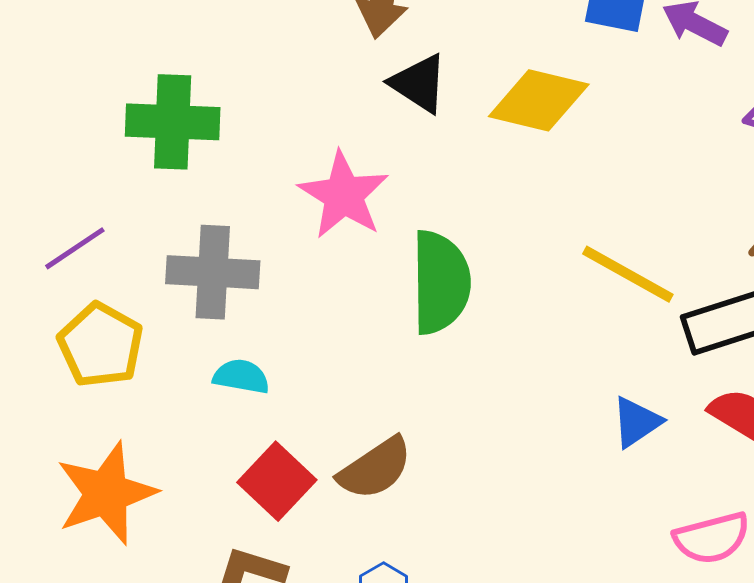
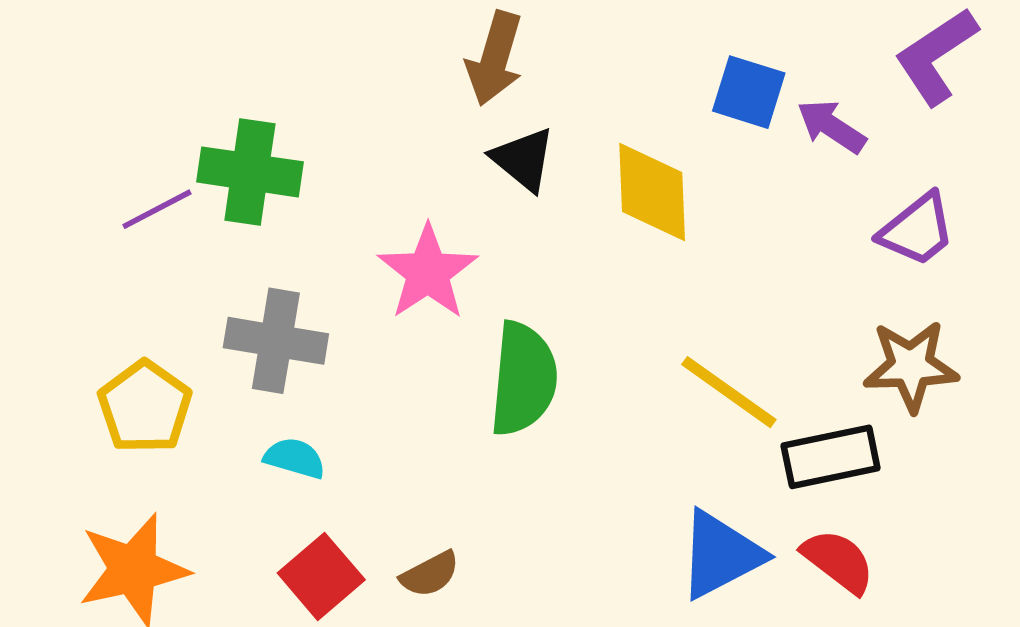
yellow diamond: (539, 100) -> (652, 192), turned 68
purple line: (75, 248) -> (157, 209), moved
blue triangle: (636, 422) -> (721, 555), size x1.6
brown semicircle: (375, 468) -> (430, 574), size x0.7

